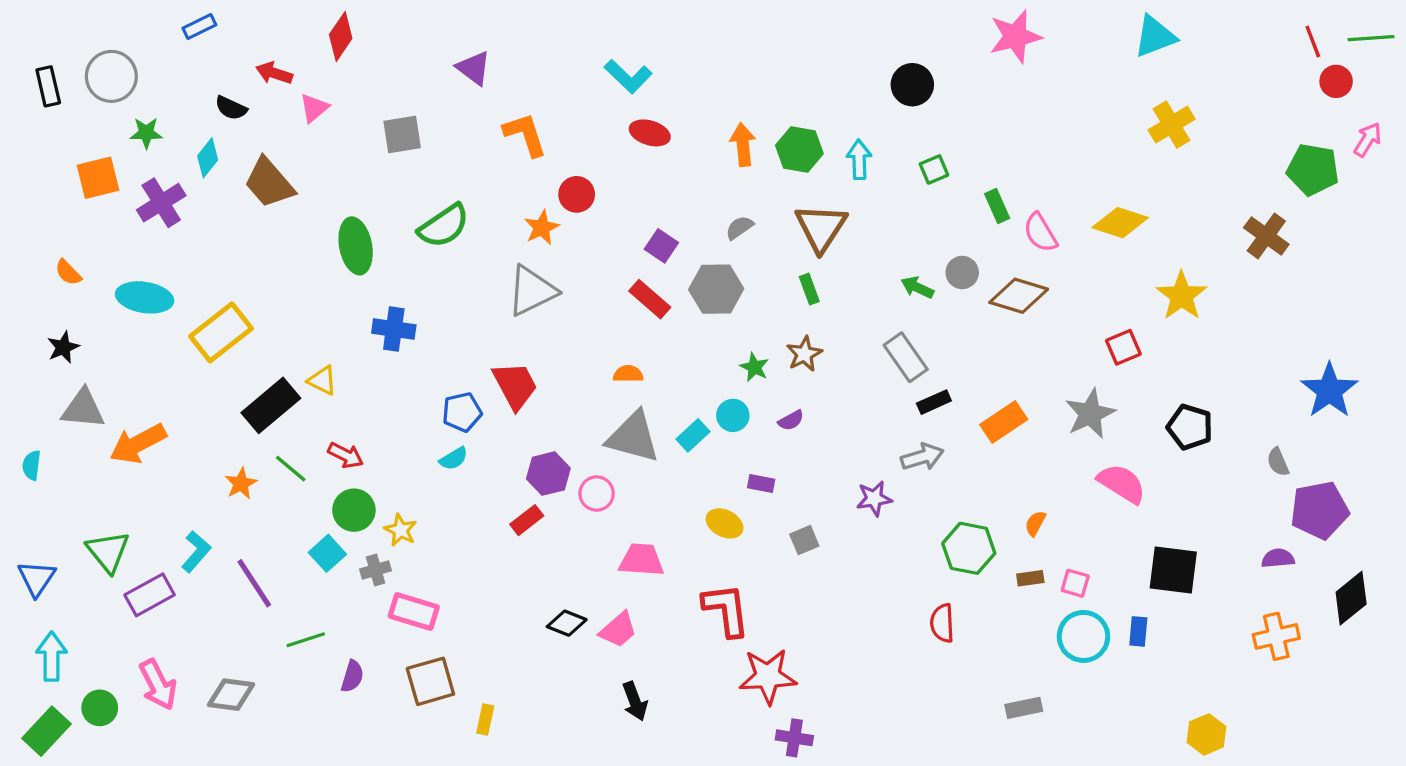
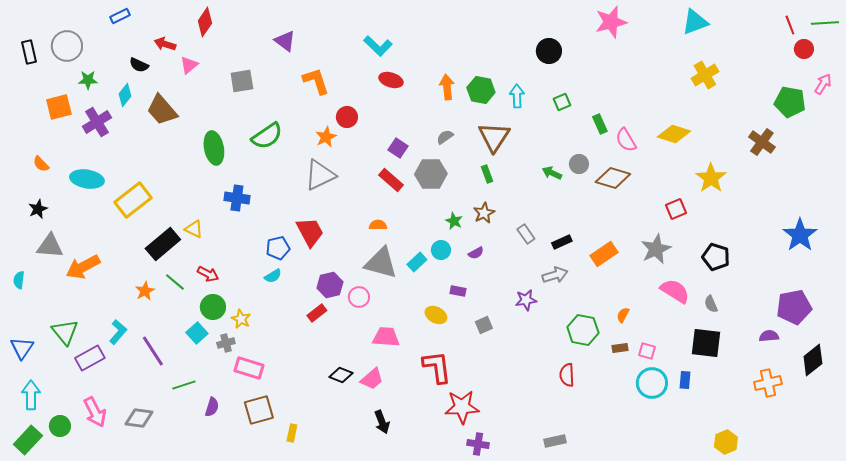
gray rectangle: (906, 357) -> (526, 234), moved, size x0.7
gray semicircle: (1278, 462) -> (711, 304), moved
gray rectangle: (1024, 708) -> (555, 441), moved

